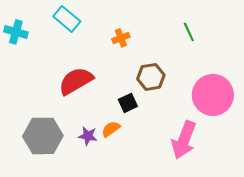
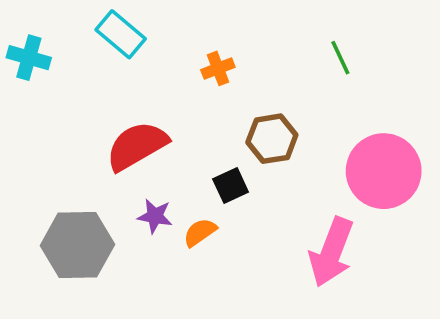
purple star: (88, 136) -> (155, 216), moved

